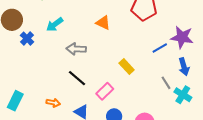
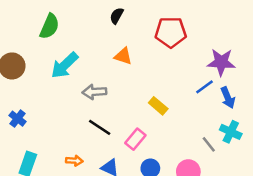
cyan arrow: (55, 24) -> (65, 65), size x1.4
blue cross: (27, 39) -> (17, 119), moved
blue line: (160, 48) -> (204, 87), moved
gray line: (166, 83) -> (209, 144), moved

